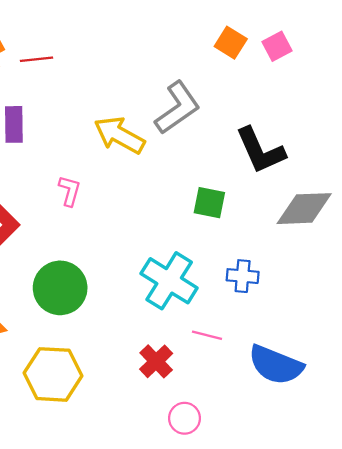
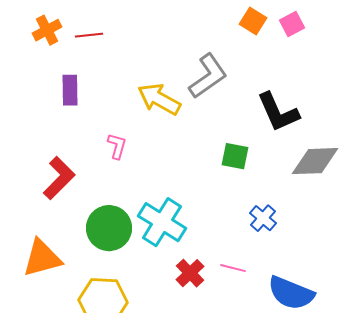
blue cross: (243, 276) -> (263, 218), turned 36
cyan cross: (169, 281) -> (162, 222), moved
red cross: (156, 361) -> (190, 273), moved

